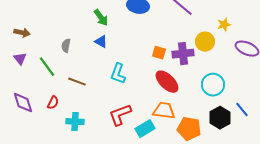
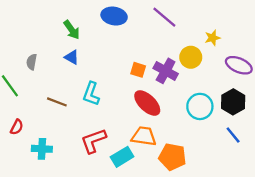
purple cross: (183, 54) -> (166, 71), turned 35
brown line: (77, 82) -> (57, 102), moved
black hexagon: (220, 118) -> (233, 102), moved

